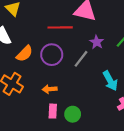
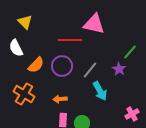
purple star: (97, 42) -> (119, 69), moved
cyan arrow: (110, 81) -> (100, 91), moved

